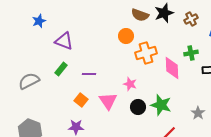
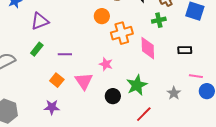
purple triangle: (64, 41) -> (40, 21), turned -42
green cross: (191, 53) -> (159, 20), moved
green star: (161, 105) -> (137, 85), turned 30
black circle: (138, 107) -> (113, 96), moved

